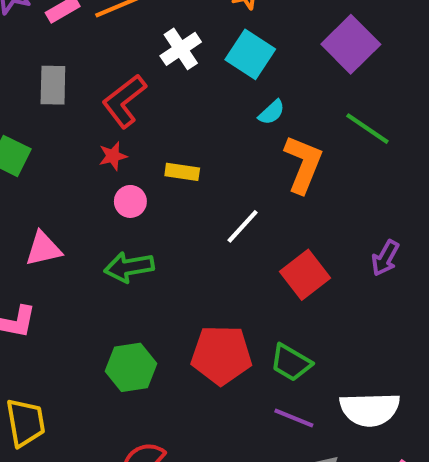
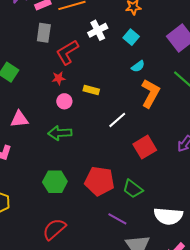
cyan square: (250, 54) -> (131, 37), size x0.7
gray rectangle: (53, 85) -> (44, 33), moved
purple line: (294, 418) -> (117, 219), moved

